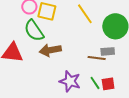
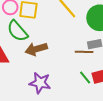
purple star: (70, 81) -> (40, 83), moved

